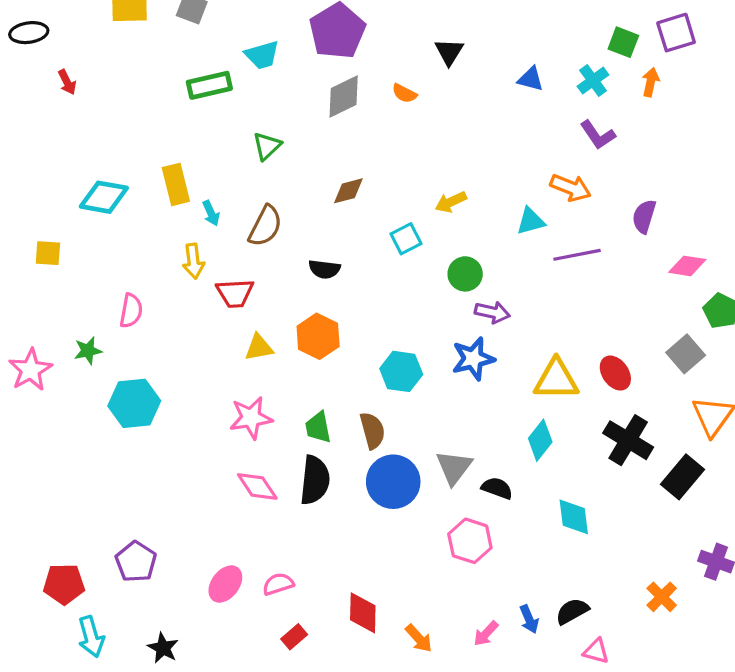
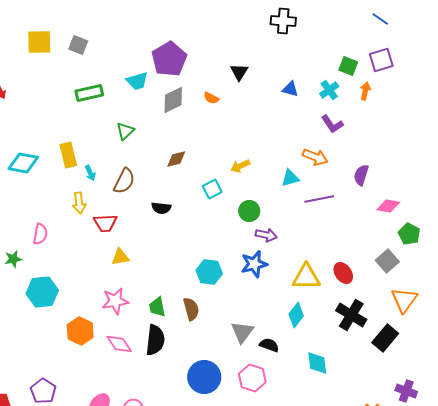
cyan trapezoid: (262, 55) -> (137, 81), moved
orange hexagon: (318, 336) -> (80, 331), moved
blue circle: (393, 482) -> (204, 377), moved

